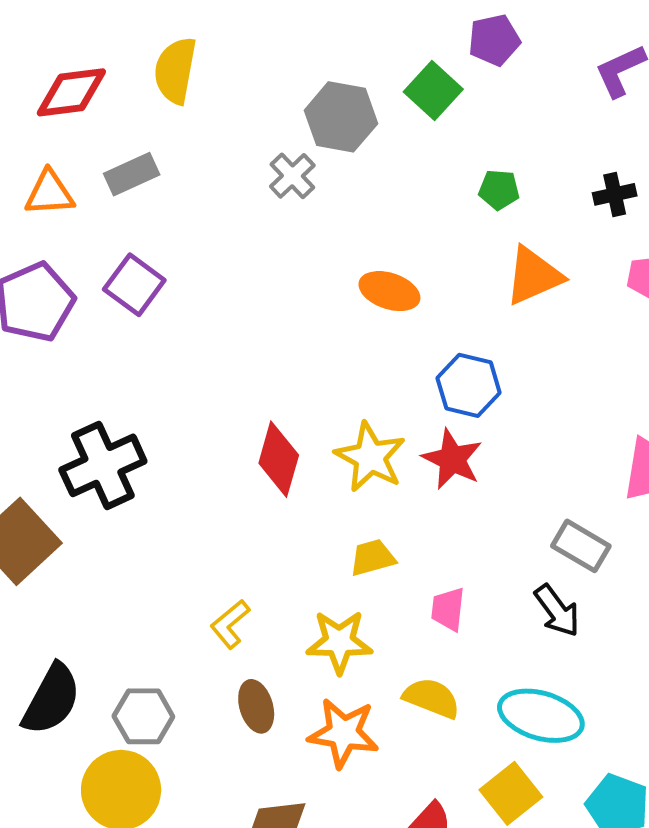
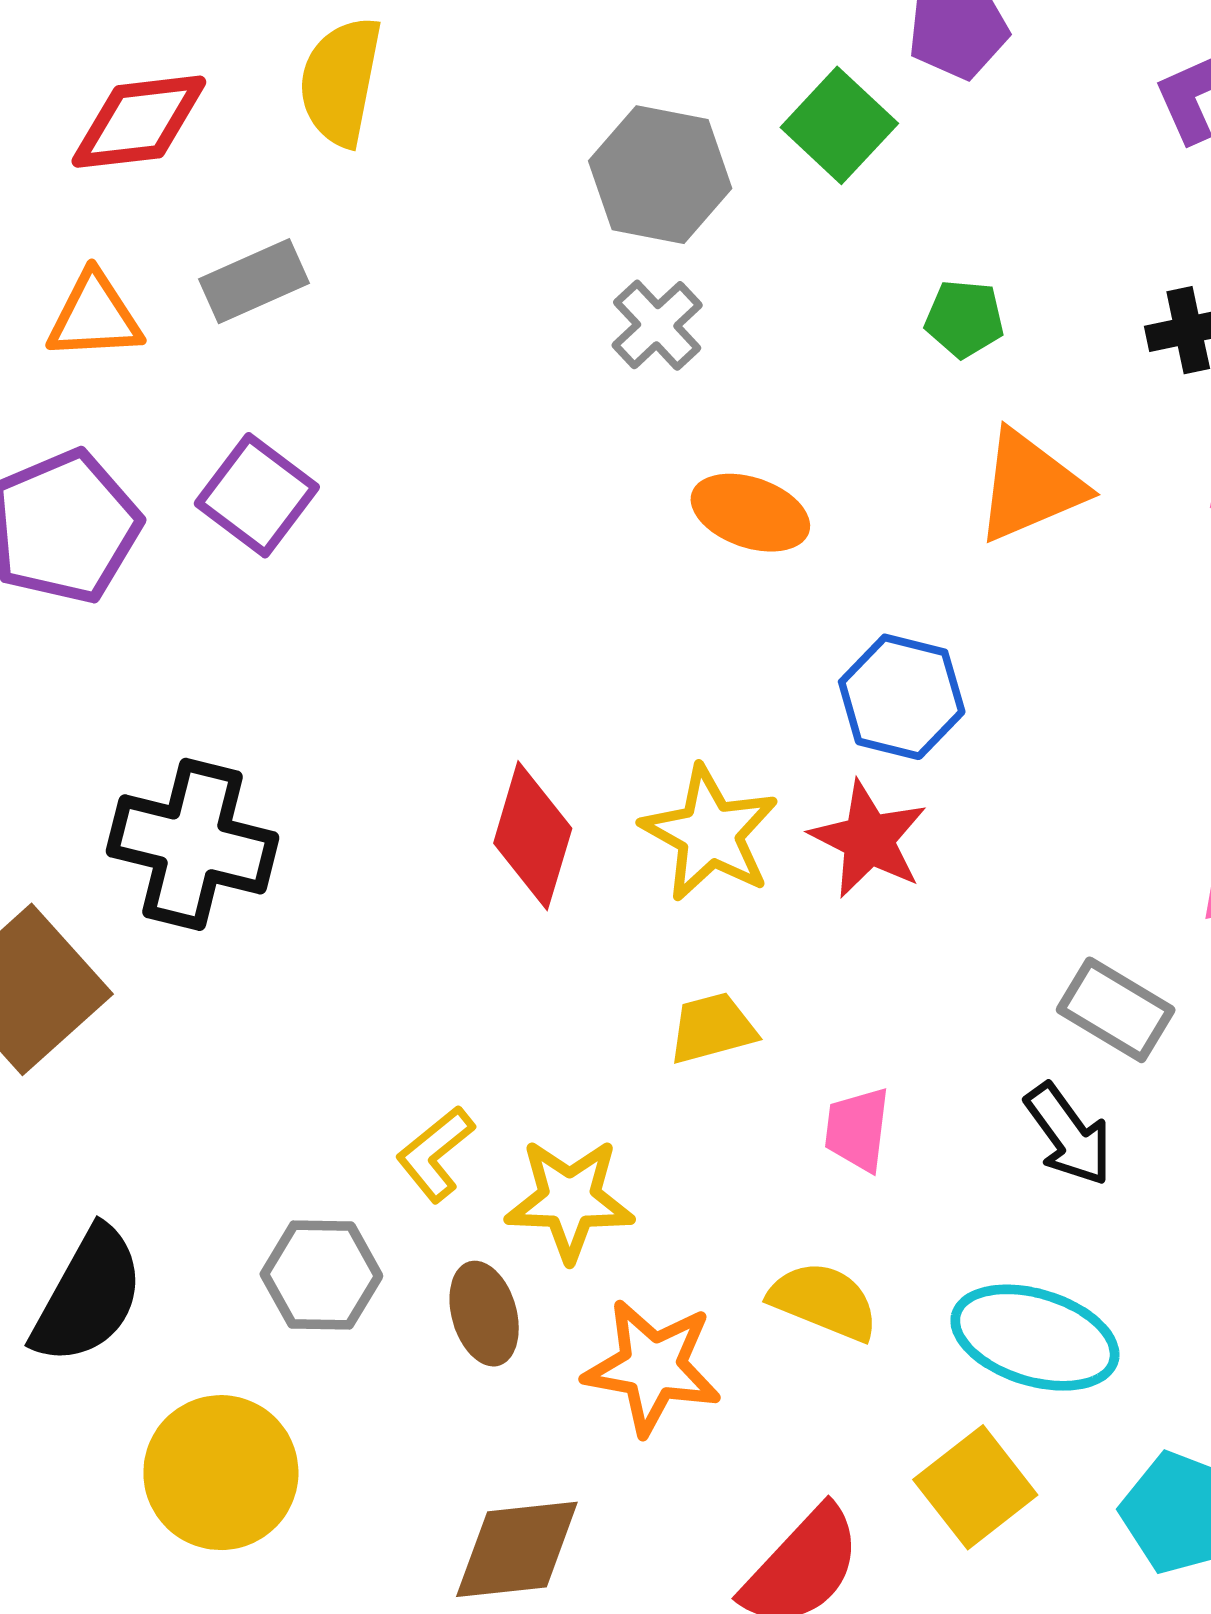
gray cross: (292, 176) -> (657, 325), moved
black cross: (103, 465) -> (193, 844), turned 38
yellow star: (339, 642) -> (570, 1200), moved
gray hexagon: (143, 716) -> (321, 1275), moved

